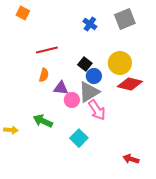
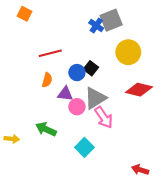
gray square: (125, 19) -> (111, 20), moved
yellow circle: (120, 63) -> (128, 52), moved
blue circle: (94, 76) -> (77, 73), moved

